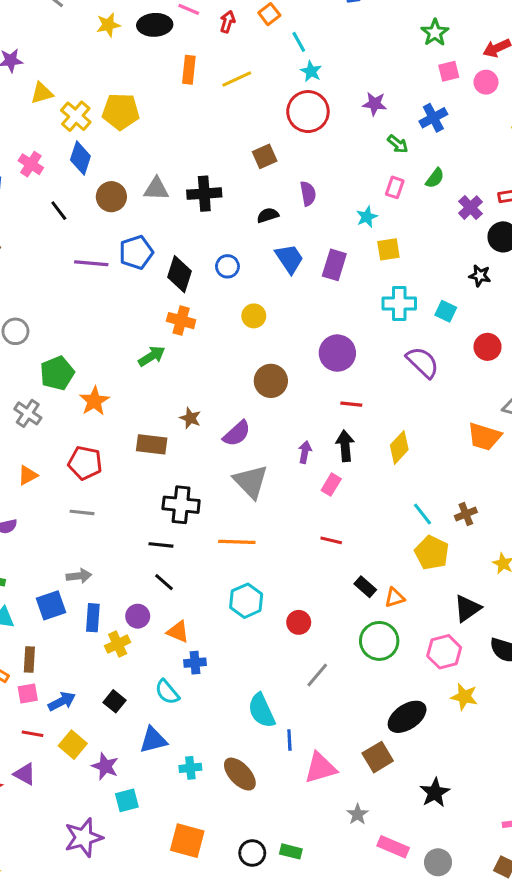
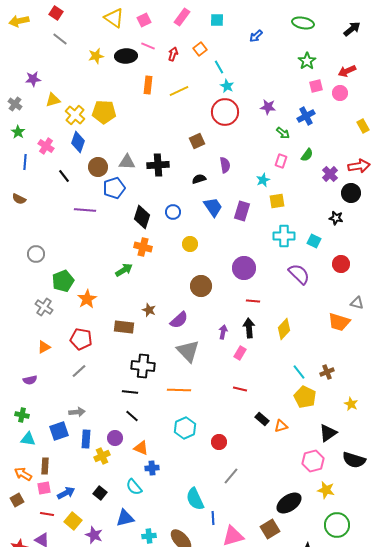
blue pentagon: (136, 252) -> (114, 188), moved
gray line: (82, 512) -> (79, 371), turned -49
green circle: (379, 641) -> (337, 525), moved

